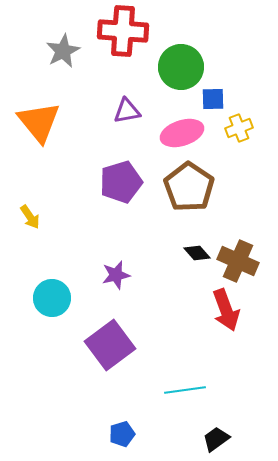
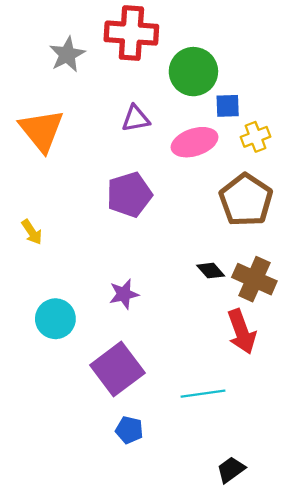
brown pentagon: (189, 187) -> (246, 200), moved
cyan line: (185, 390) -> (203, 394), moved
blue pentagon: (122, 434) -> (129, 430), moved, turned 30

